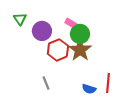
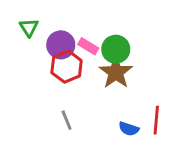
pink rectangle: (72, 24) -> (88, 46), moved
red hexagon: (58, 50) -> (67, 67), moved

